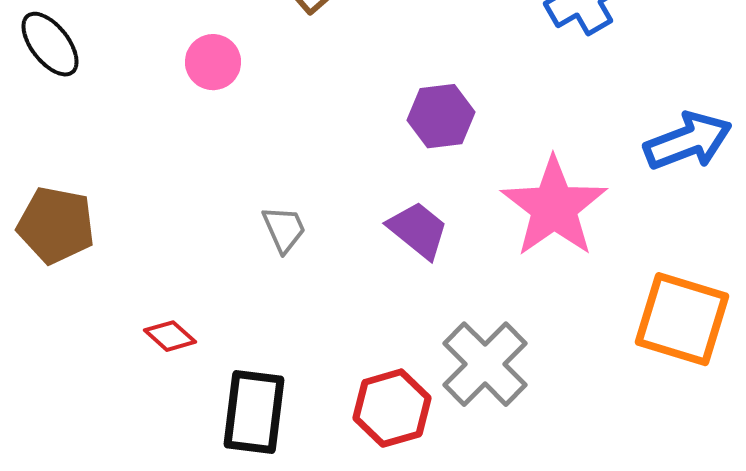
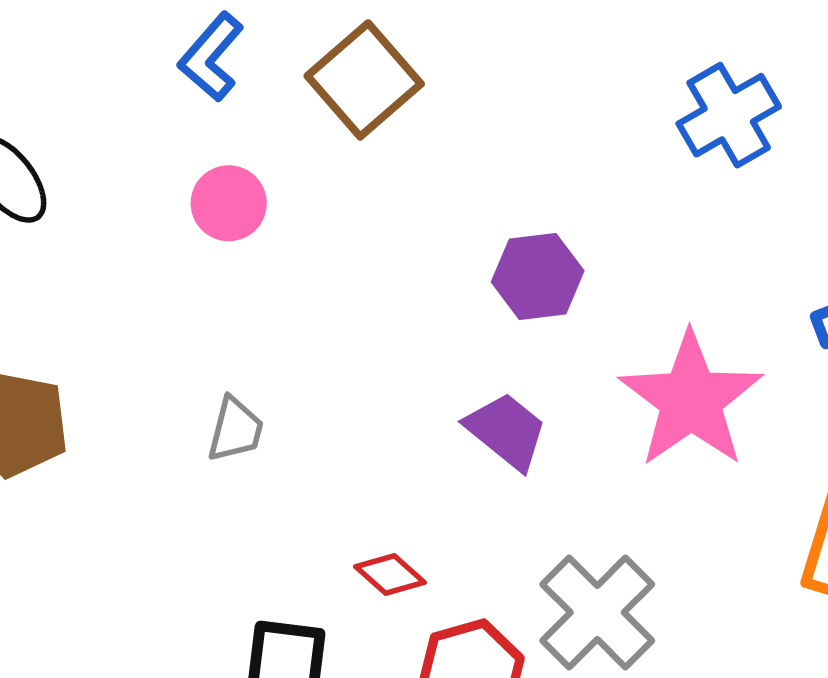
gray trapezoid: (284, 229) -> (235, 430), moved, turned 38
red diamond: (170, 336) -> (390, 575), moved

